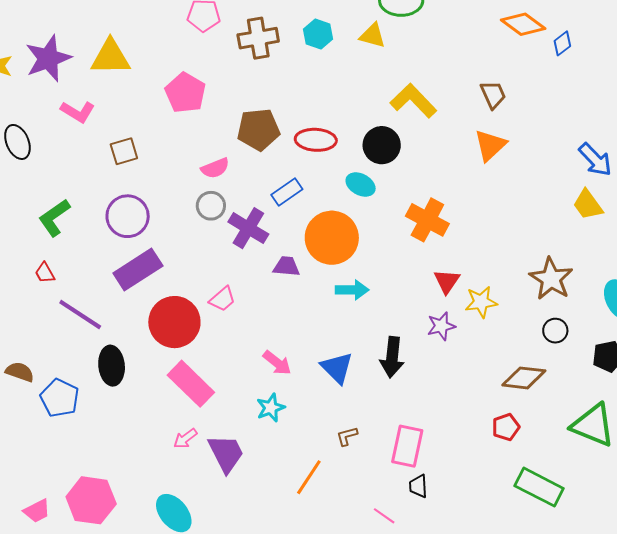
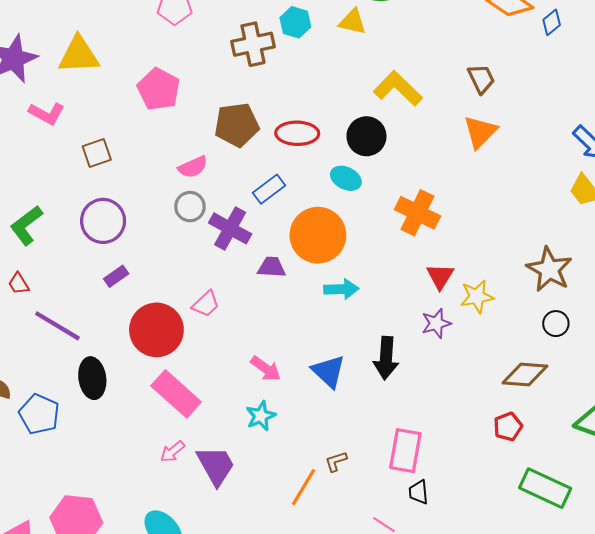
brown cross: (258, 38) -> (253, 44), moved
purple rectangle: (138, 269) -> (116, 276), size x0.5
brown L-shape: (347, 436) -> (336, 461), moved

